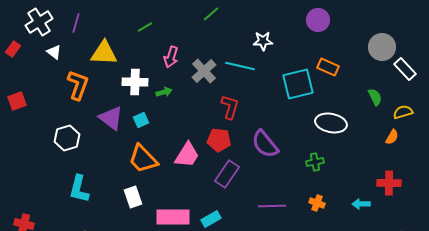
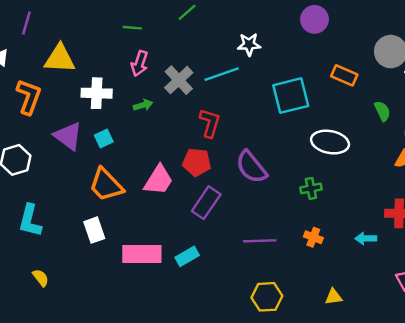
green line: (145, 27) -> (132, 28), moved, turned 35
cyan line: (240, 66) -> (222, 74), turned -32
orange rectangle: (328, 67) -> (344, 75), moved
green arrow: (164, 92) -> (143, 105), moved

